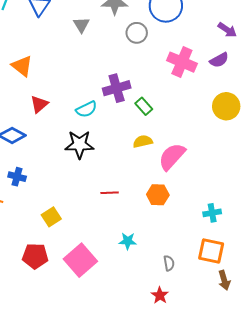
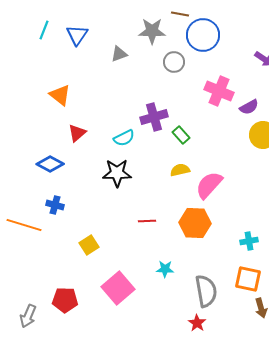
gray triangle: (81, 25) -> (119, 54), turned 42
purple semicircle: (219, 60) -> (249, 107), moved
orange hexagon: (158, 195) -> (195, 223), size x1.4
red pentagon: (35, 256) -> (65, 300), moved
gray semicircle: (169, 263) -> (206, 291), size x2.0

